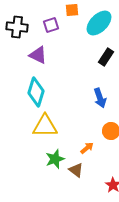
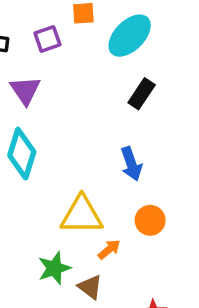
purple triangle: (38, 55) -> (25, 90), turned 30
yellow triangle: (45, 126) -> (82, 215), moved

